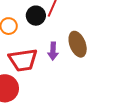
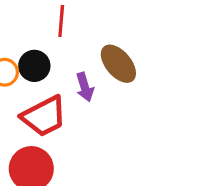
black circle: (36, 16) -> (34, 66), moved

